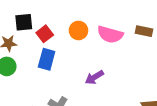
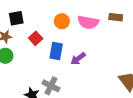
red square: (45, 34) -> (36, 38), moved
blue rectangle: (47, 59) -> (56, 51), moved

